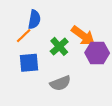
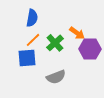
orange line: (24, 36) -> (33, 40), moved
orange arrow: (83, 36) -> (77, 33), size x0.7

